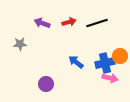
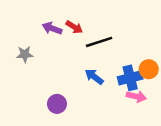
red arrow: (69, 22) -> (74, 27), moved, turned 48
black line: (97, 23) -> (99, 42), moved

